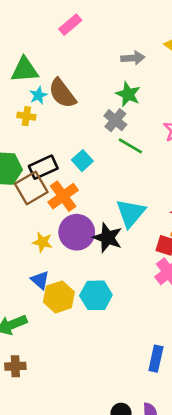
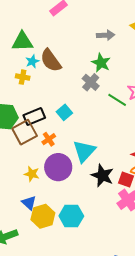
green line: (130, 146) -> (117, 100), moved
orange cross: (63, 196) -> (49, 139), size x0.6
cyan triangle: (131, 213) -> (84, 151), moved
black star: (108, 238) -> (102, 176), moved

